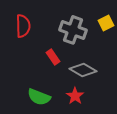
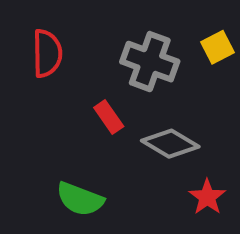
red star: (75, 96) -> (207, 197), moved

